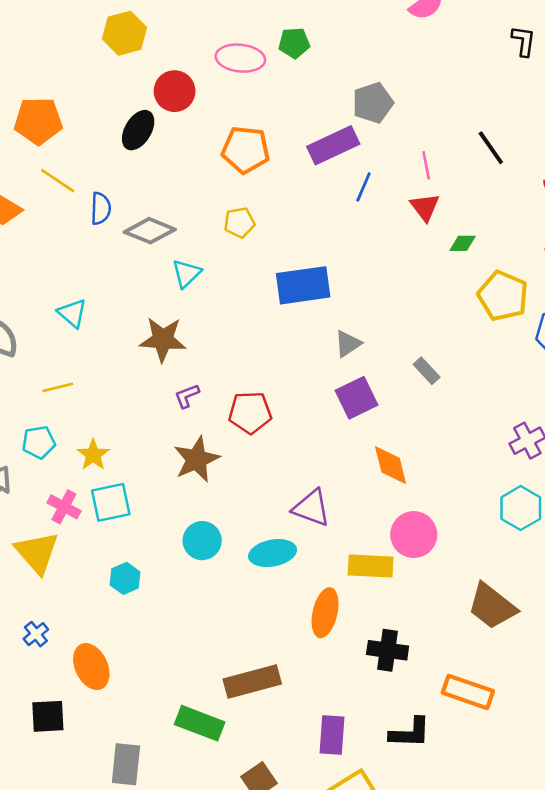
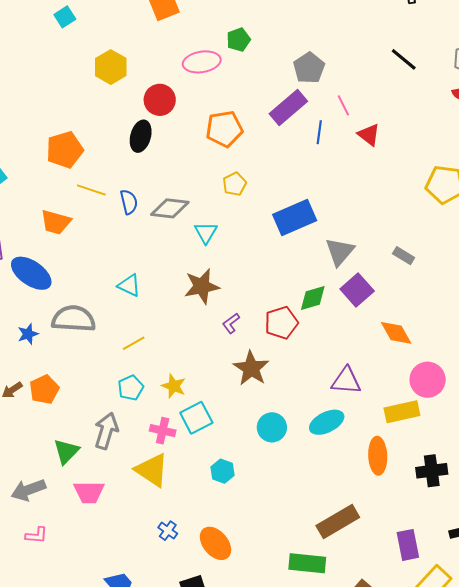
black line: (491, 148) -> (404, 59), moved
pink line: (426, 165) -> (343, 105), moved
green diamond: (463, 243) -> (313, 298), moved, size x1.4
gray triangle: (348, 344) -> (340, 252), size x1.4

